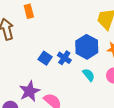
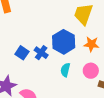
cyan semicircle: (89, 75) -> (65, 70), turned -128

